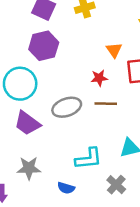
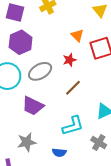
brown line: (106, 104) -> (73, 88), moved, turned -36
gray ellipse: (67, 107) -> (40, 71), moved
purple trapezoid: (27, 123) -> (33, 106), moved

